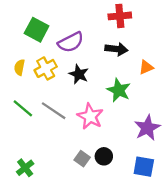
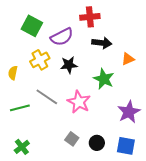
red cross: (120, 16) -> (90, 17), moved
yellow semicircle: (19, 67) -> (13, 73), moved
black star: (79, 74) -> (69, 65), turned -30
green line: (23, 108) -> (20, 108), moved, turned -54
black circle: (104, 156) -> (97, 143), moved

